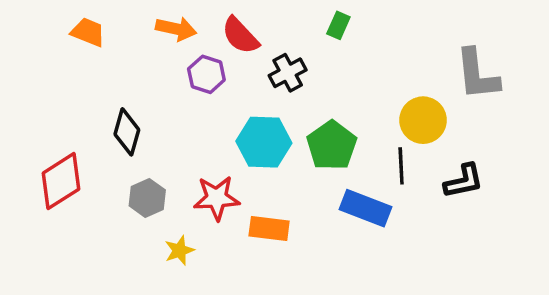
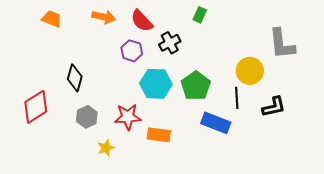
purple hexagon: (206, 74) -> (132, 51), moved

